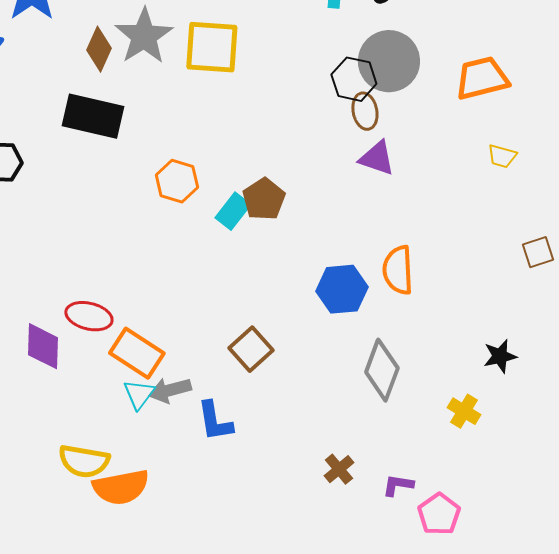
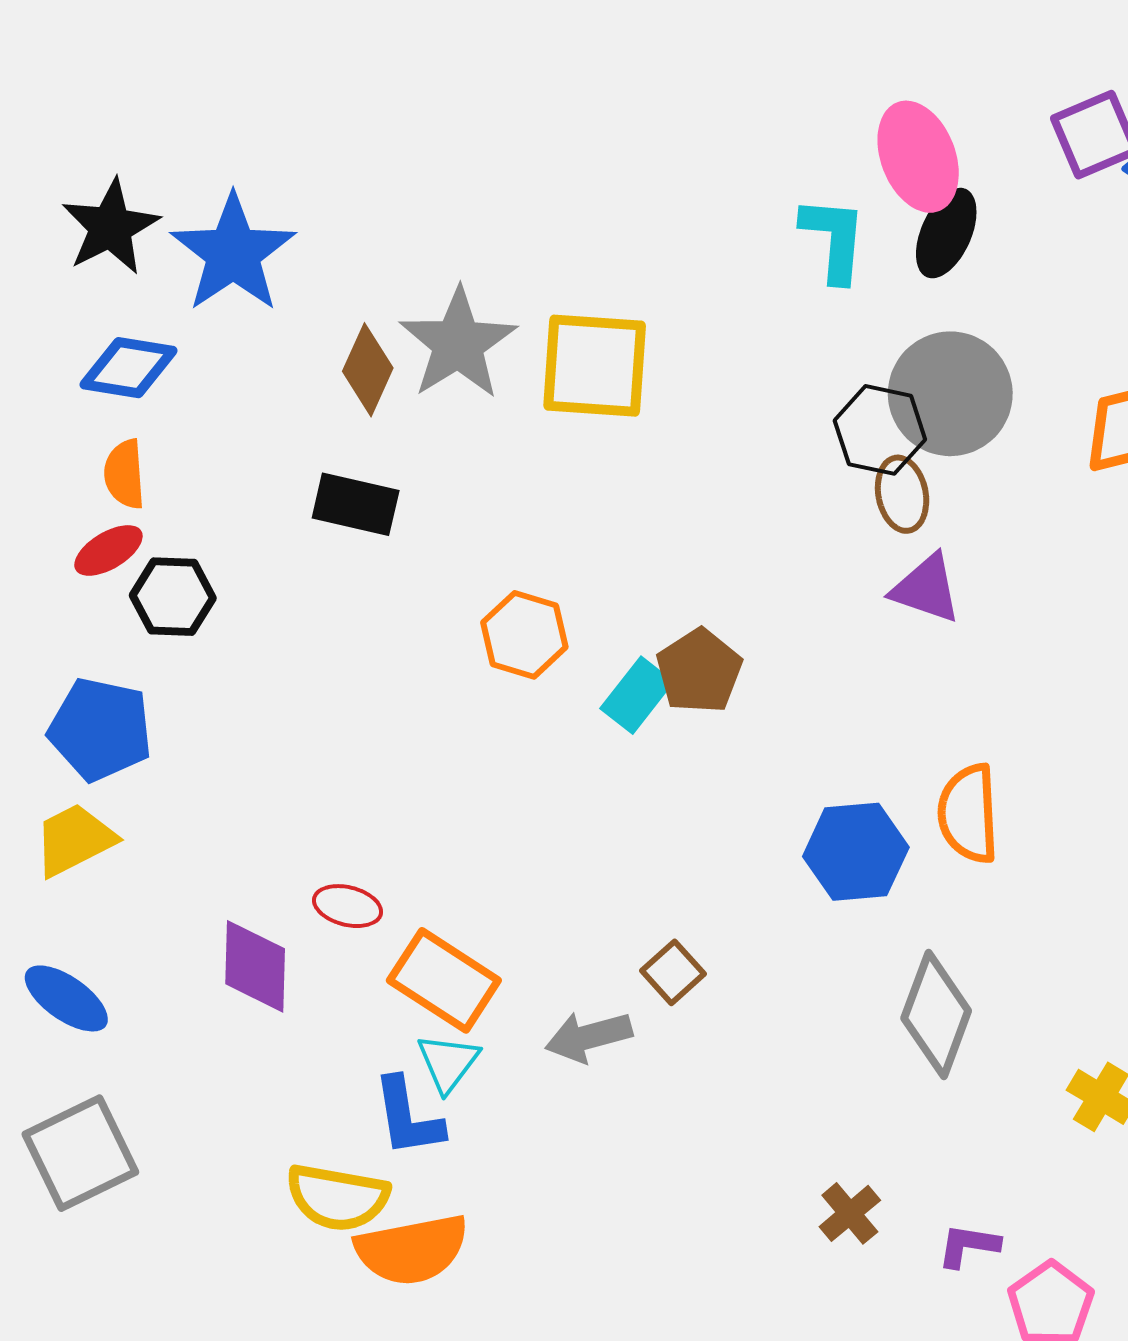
black rectangle: (93, 116) -> (356, 504), size x0.7
red ellipse: (89, 316) -> (348, 906), size x0.7
brown square: (251, 349) -> (673, 972), size x0.7
gray arrow: (170, 390) -> (589, 1037), moved
blue L-shape: (215, 421) -> (408, 1117), moved

